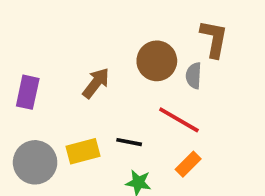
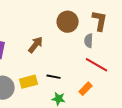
brown circle: (157, 61) -> (68, 22), moved
red line: (179, 120) -> (97, 65), moved

